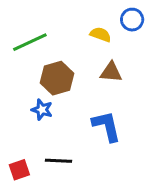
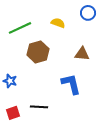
yellow semicircle: (101, 35) -> (58, 23), moved
brown triangle: (111, 72) -> (82, 54), moved
blue star: (42, 110) -> (10, 81), moved

